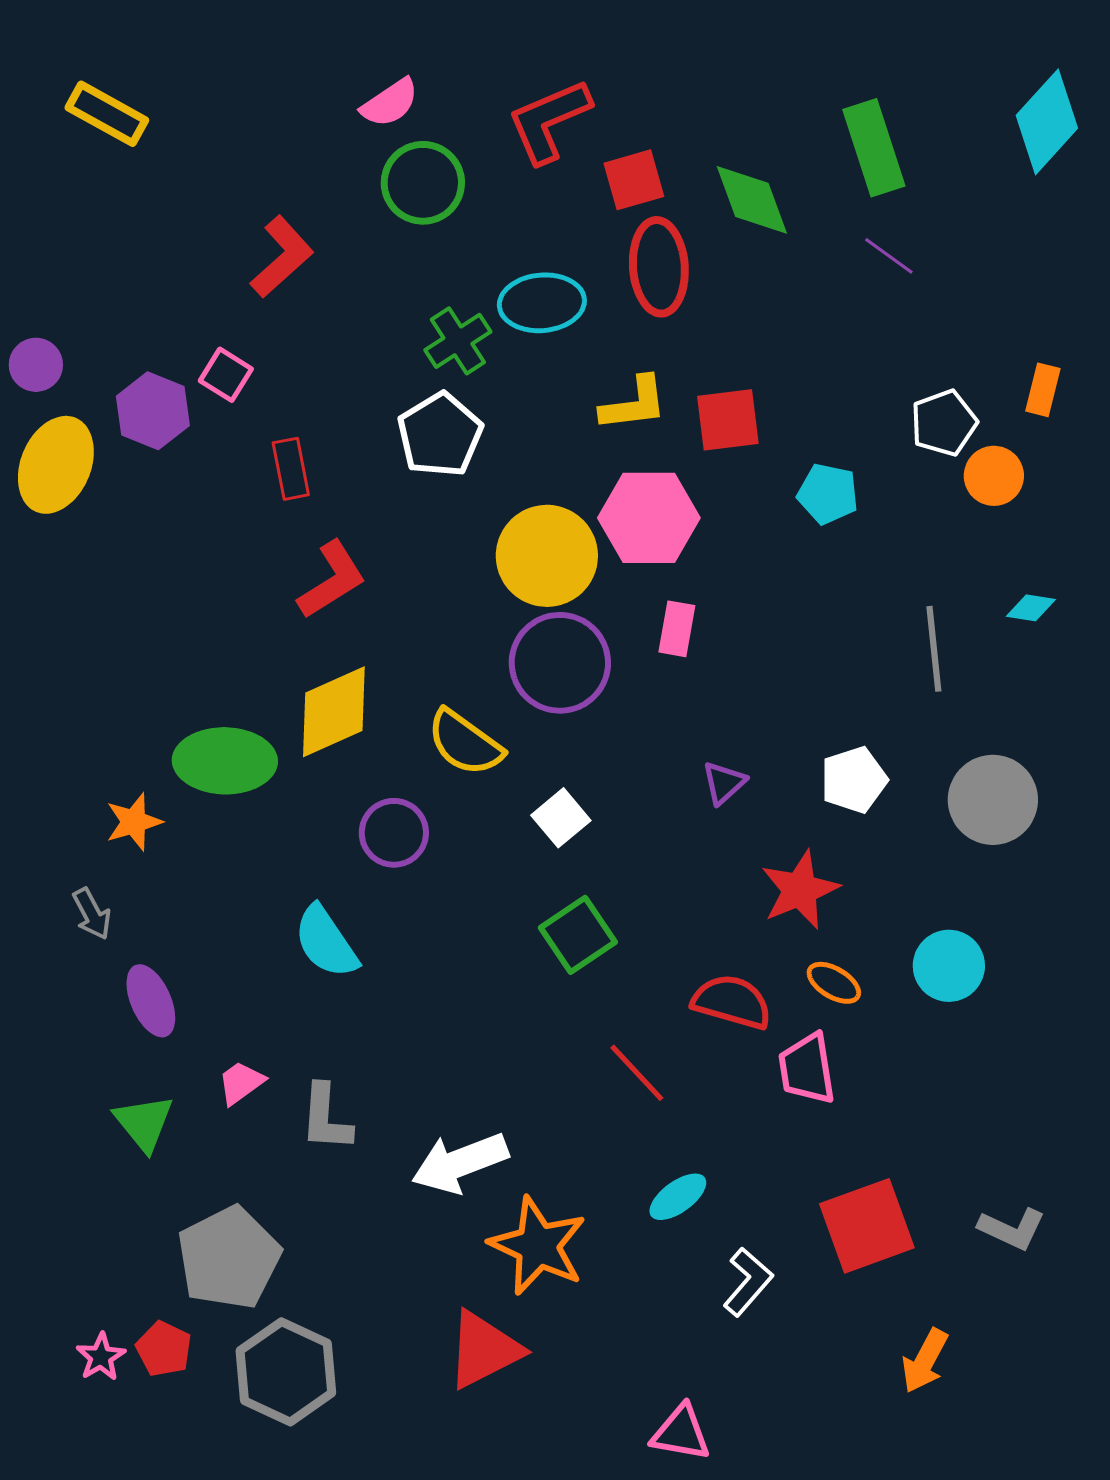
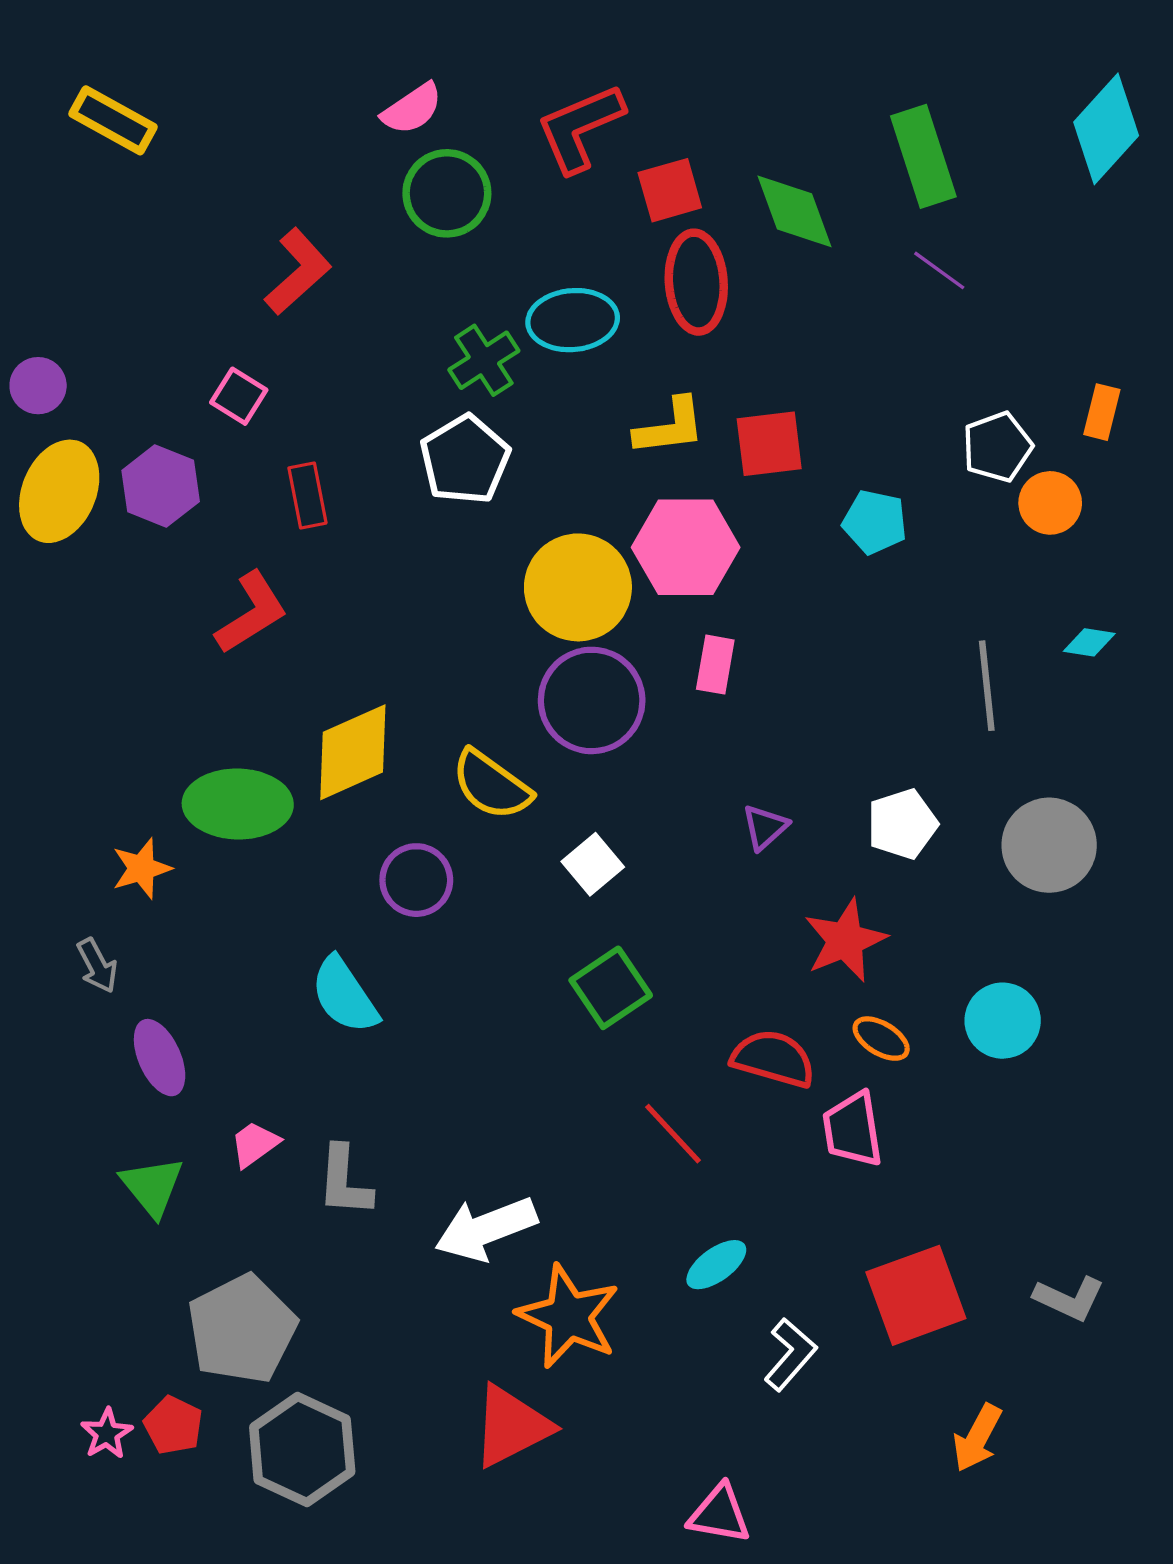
purple hexagon: (153, 411) -> (161, 486), moved
red L-shape: (332, 580) -> (251, 613), moved

